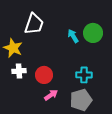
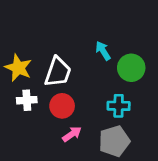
white trapezoid: (34, 24) -> (58, 72), moved
green circle: (93, 33) -> (131, 68), moved

